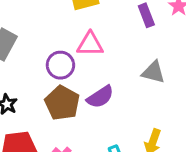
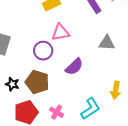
brown pentagon: (62, 103) -> (37, 82), moved

